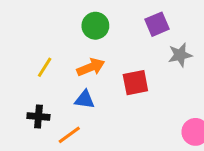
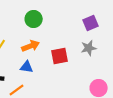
purple square: (157, 24) -> (91, 23), moved
gray star: (180, 55) -> (89, 48), moved

